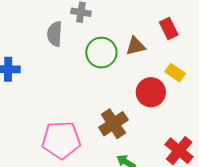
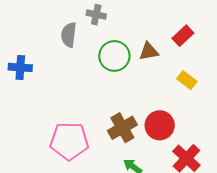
red rectangle: (169, 28) -> (183, 36), turned 70
red circle: (151, 92) -> (160, 125), moved

